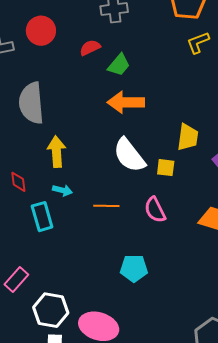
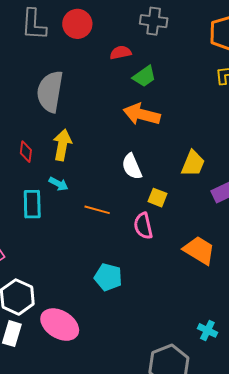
white semicircle: (129, 155) -> (132, 166), size x0.7
yellow square: (166, 168) -> (158, 198), moved
red diamond: (18, 182) -> (26, 152), moved

